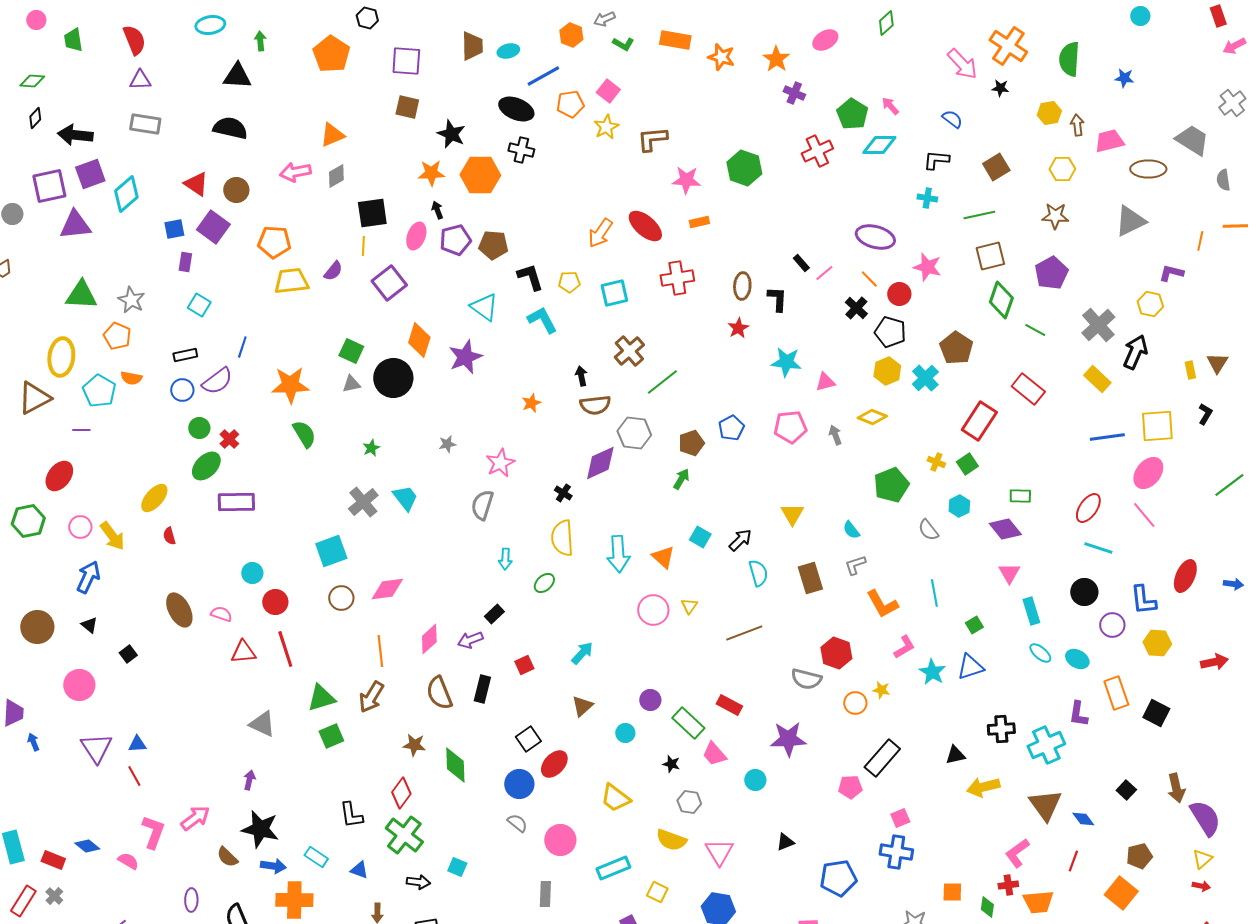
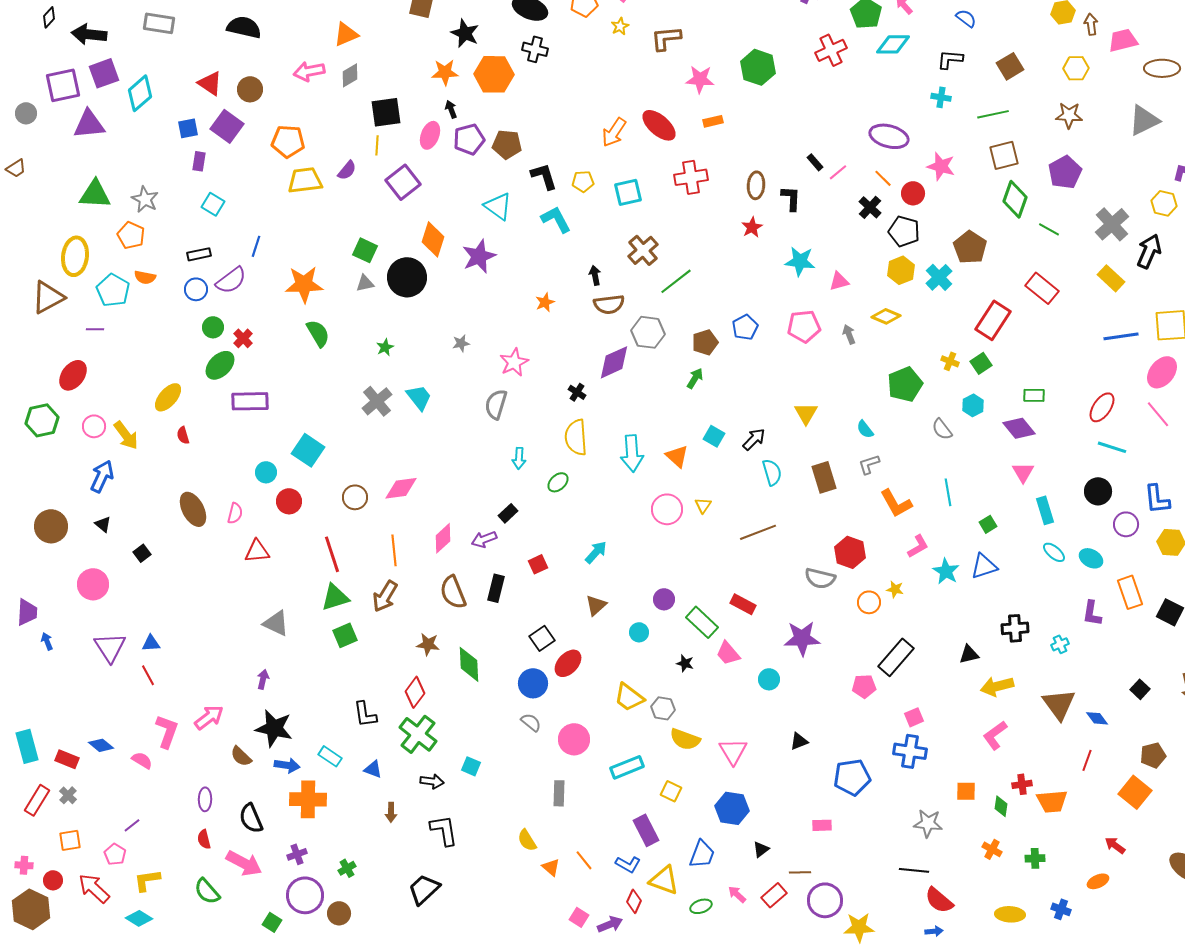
yellow star: (606, 127) -> (620, 26), size x0.7
cyan square: (331, 551) -> (308, 450), moved, turned -36
pink semicircle: (221, 614) -> (235, 513), turned 85
red line: (285, 649) -> (332, 554), moved
cyan cross: (1046, 745) -> (1060, 644), size x0.5
gray hexagon: (689, 802) -> (663, 708), moved
pink L-shape: (1017, 853) -> (995, 735), moved

